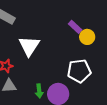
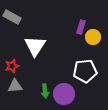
purple rectangle: (75, 27) -> (81, 27), turned 64

